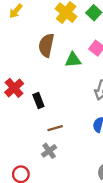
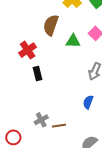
red cross: (14, 88) -> (28, 50), moved
brown line: (55, 128) -> (59, 126), moved

